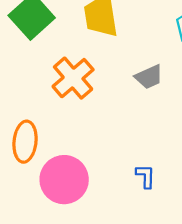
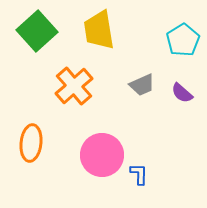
pink circle: (64, 180) -> (102, 155), moved

